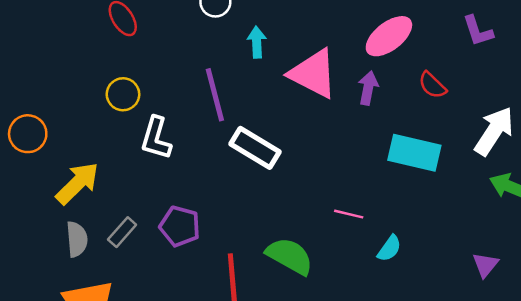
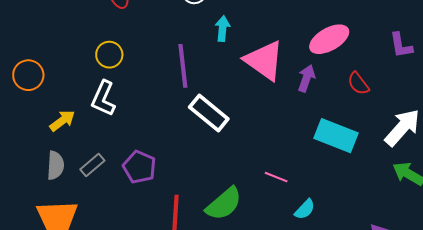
white L-shape: (156, 138) -> (103, 98), moved
yellow arrow: (77, 183) -> (62, 121), size x0.7
green semicircle: (290, 256) -> (224, 204), turned 102

